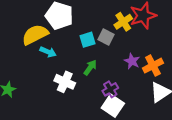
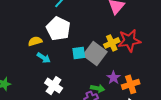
yellow semicircle: (35, 35) -> (35, 41), size x0.6
gray square: (106, 37) -> (95, 54), size x1.6
green arrow: (90, 68) -> (98, 88), moved, turned 56

